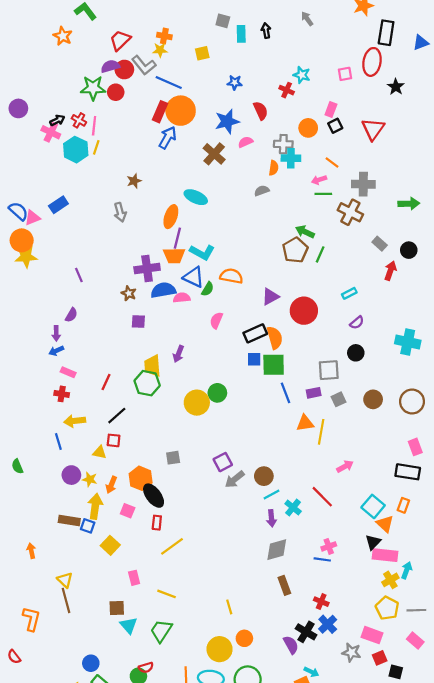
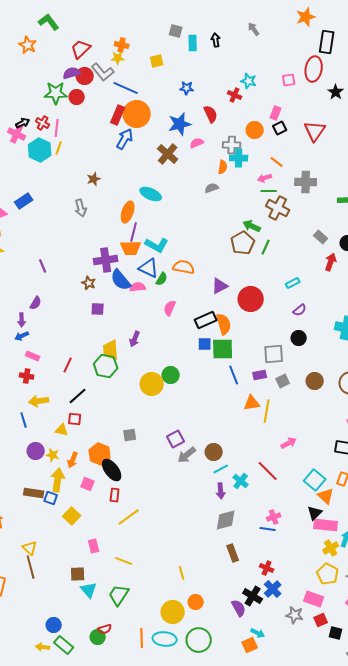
brown cross: (350, 212) -> (278, 208), moved
blue semicircle: (163, 290) -> (121, 280), turned -120

